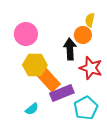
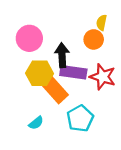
black arrow: (70, 49) -> (62, 55), moved
purple rectangle: (62, 93) -> (73, 72), moved, turned 30
cyan pentagon: (86, 108) -> (80, 118), moved

